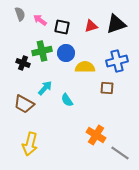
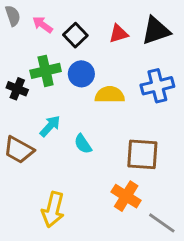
black square: (62, 27) -> (75, 35), turned 35
brown square: (107, 88) -> (142, 154), moved, size x1.6
yellow arrow: (30, 144) -> (53, 210), moved

